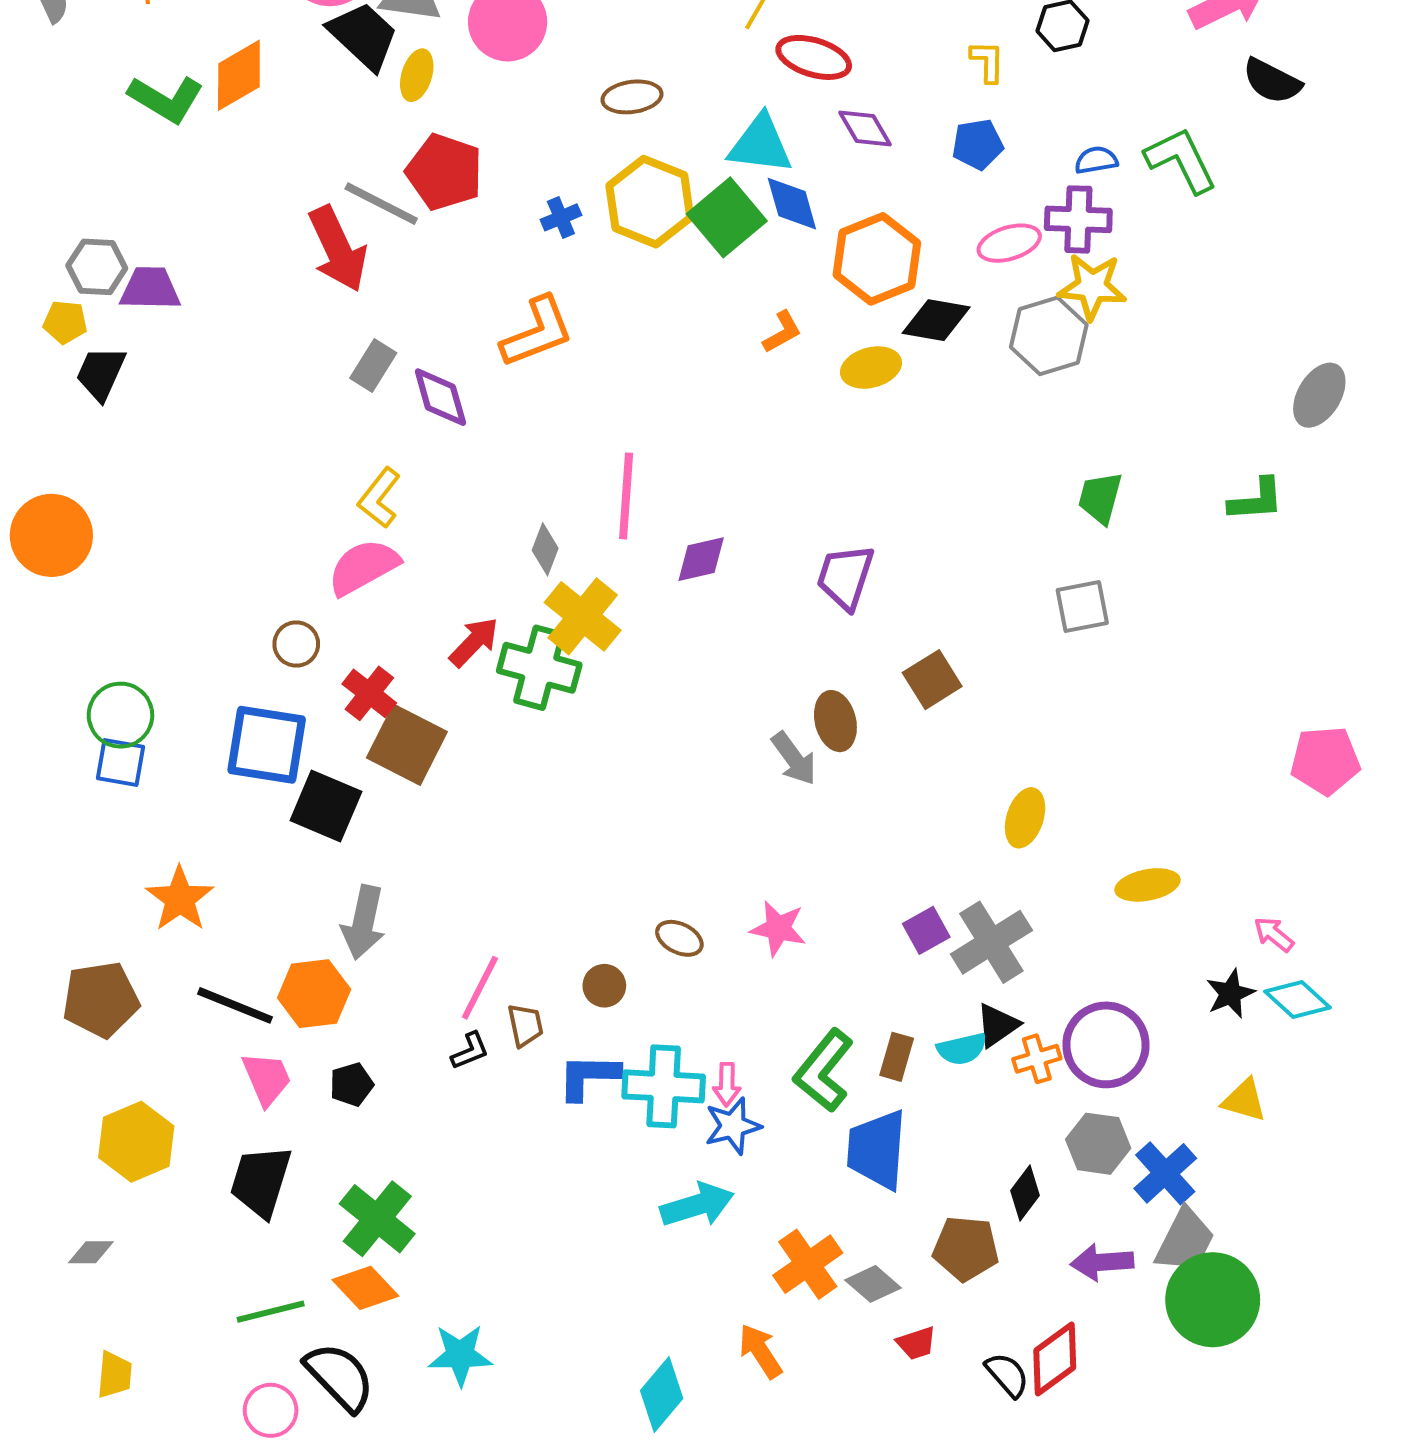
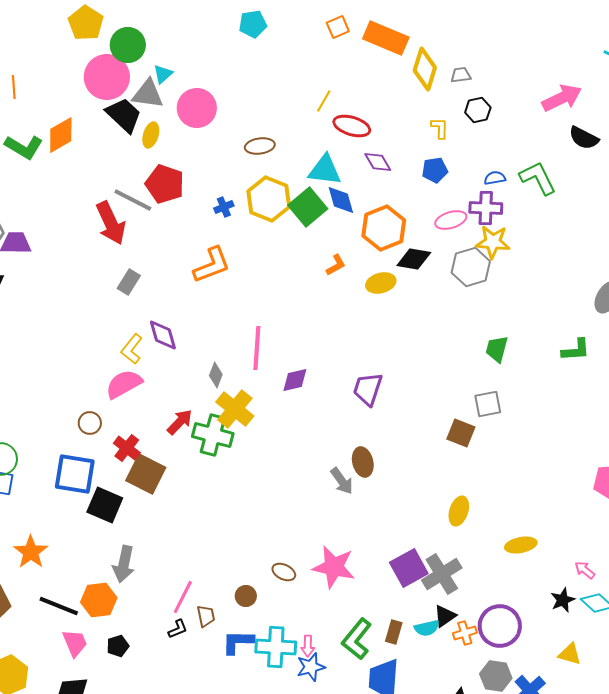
purple diamond: (440, 397) -> (163, 335), moved
brown square: (932, 680) -> (461, 433), moved, turned -36
pink star: (778, 928) -> (334, 567), size x1.5
purple square: (926, 930) -> (409, 568), size x1.6

